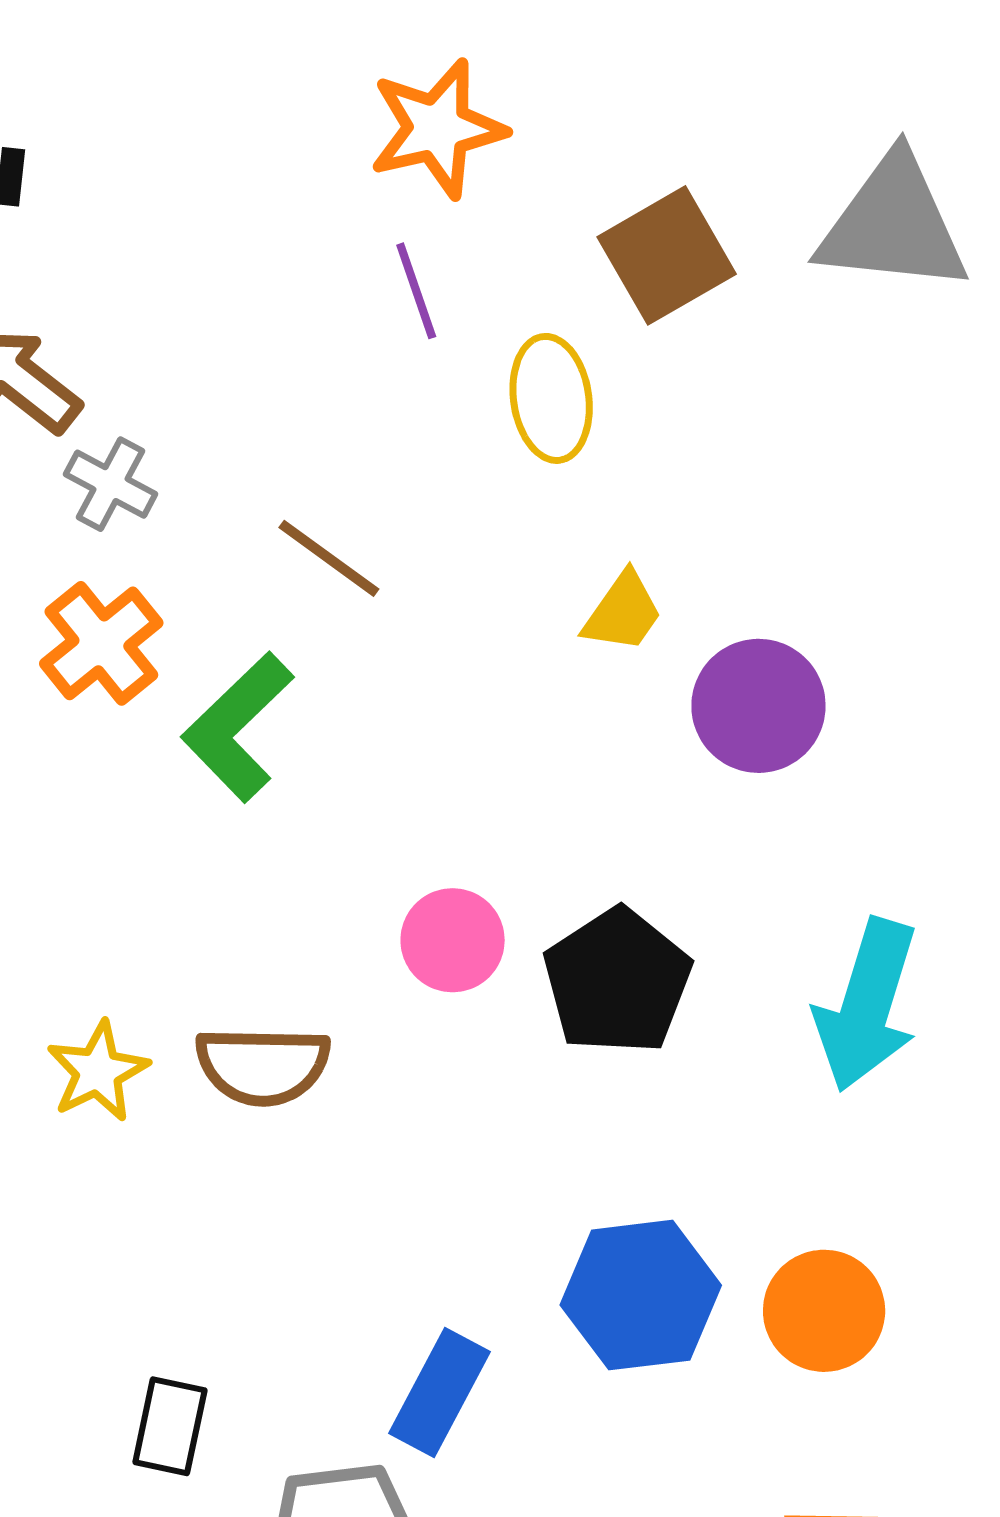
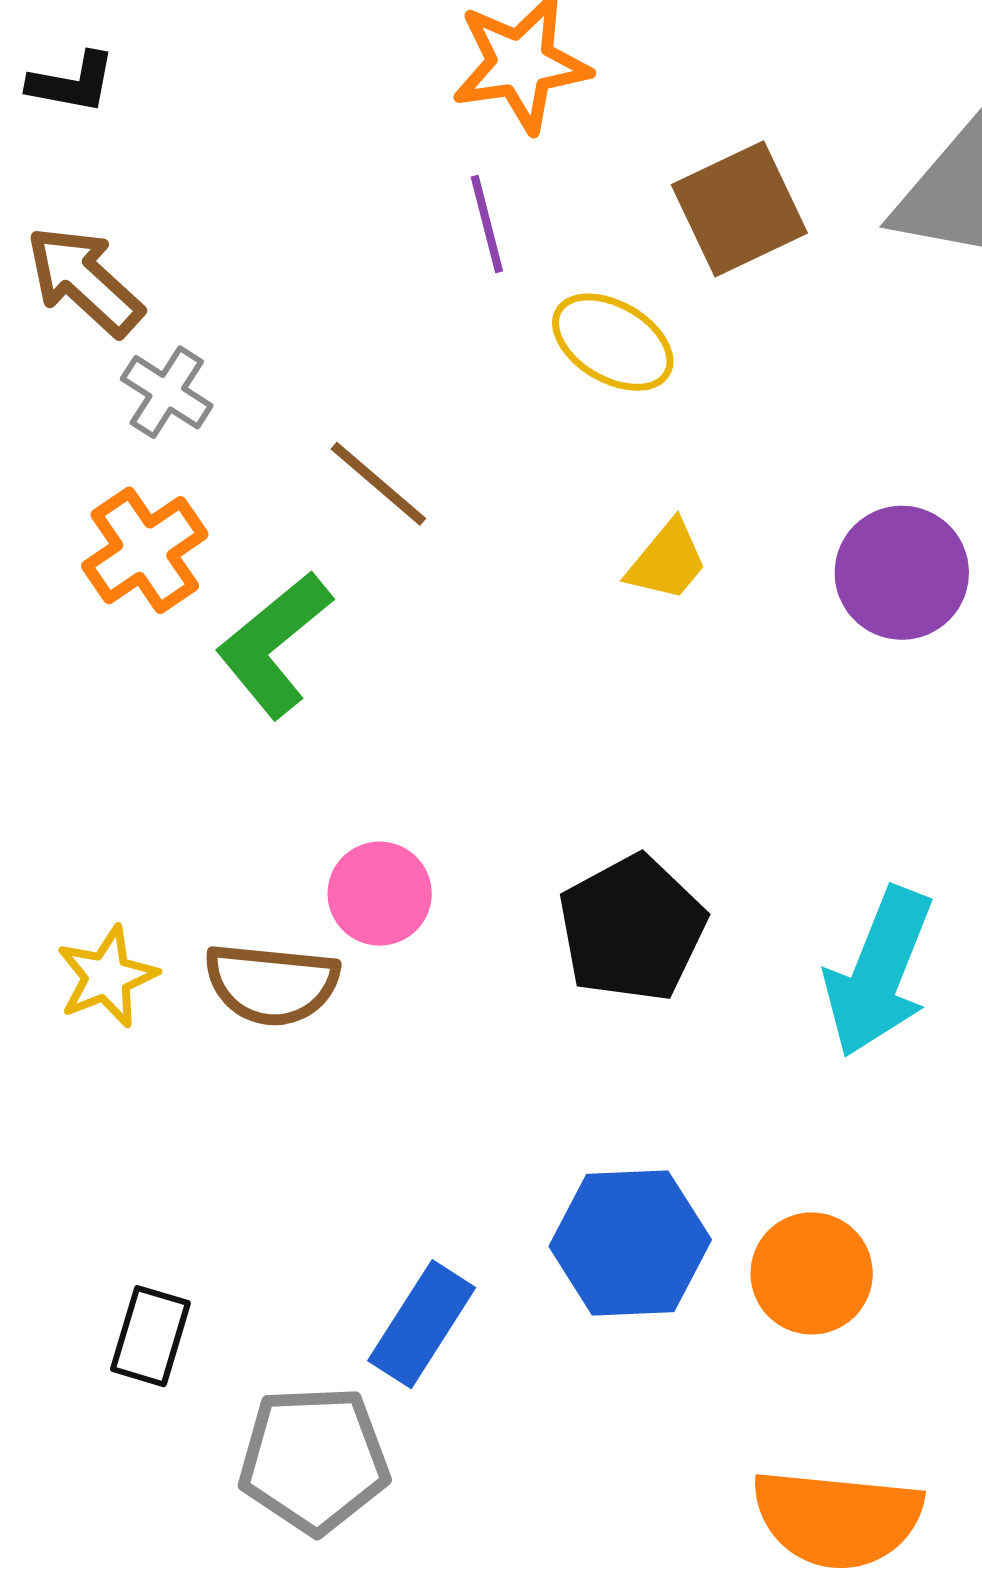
yellow ellipse: (551, 398) -> (613, 342), turned -56
purple circle: (758, 706) -> (902, 573), moved
pink circle: (453, 940) -> (380, 894), moved

